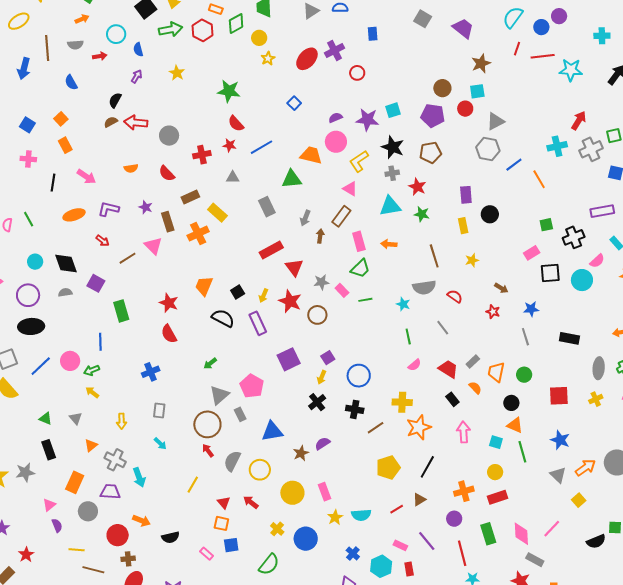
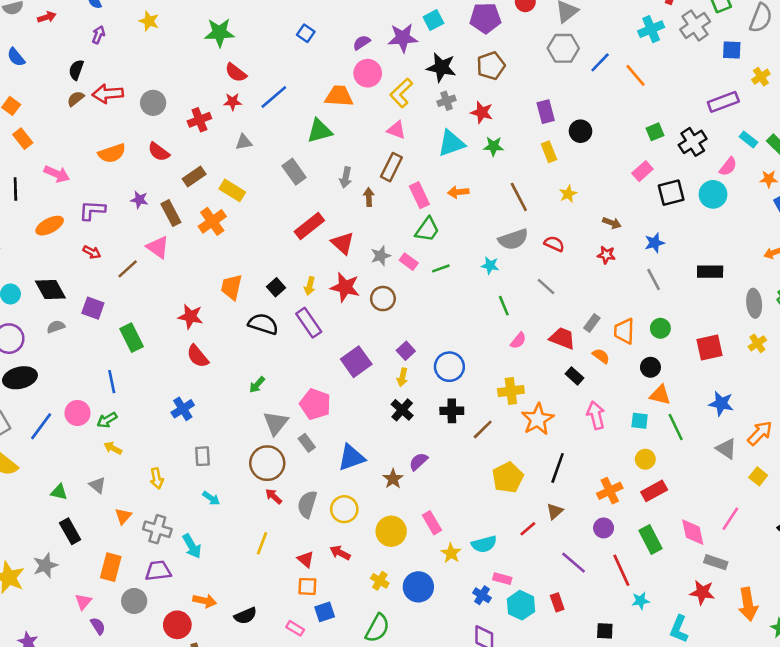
orange semicircle: (131, 168) -> (112, 153), size x1.5
pink rectangle: (400, 545) -> (502, 579), moved

